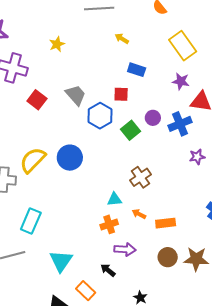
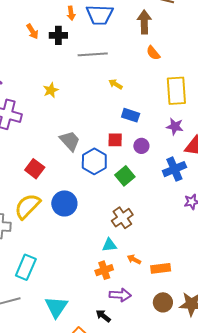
yellow rectangle: (183, 46) -> (176, 91), turned 32
red square: (37, 100) -> (35, 169), moved
purple circle: (153, 118) -> (141, 146), moved
brown cross: (141, 177) -> (122, 218), moved

